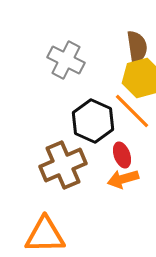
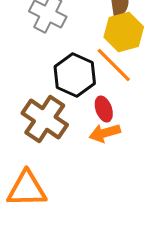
brown cross: (63, 165) -> (45, 119), turned -33

